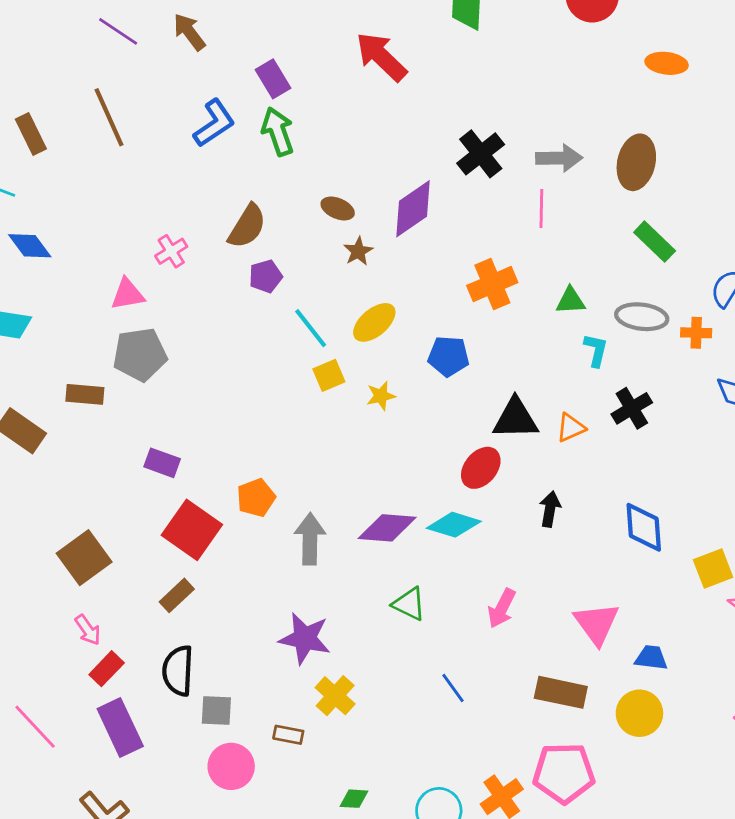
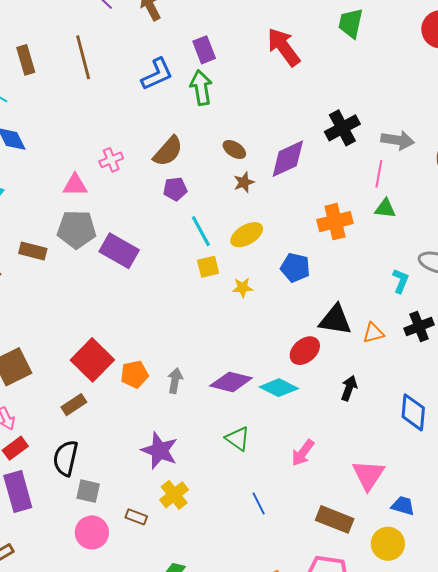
green triangle: (571, 301) -> (385, 208), moved
purple rectangle: (162, 463) -> (119, 251), moved, size x1.5
orange pentagon: (256, 498) -> (134, 374), moved
gray arrow: (310, 539) -> (175, 381), size x0.7

